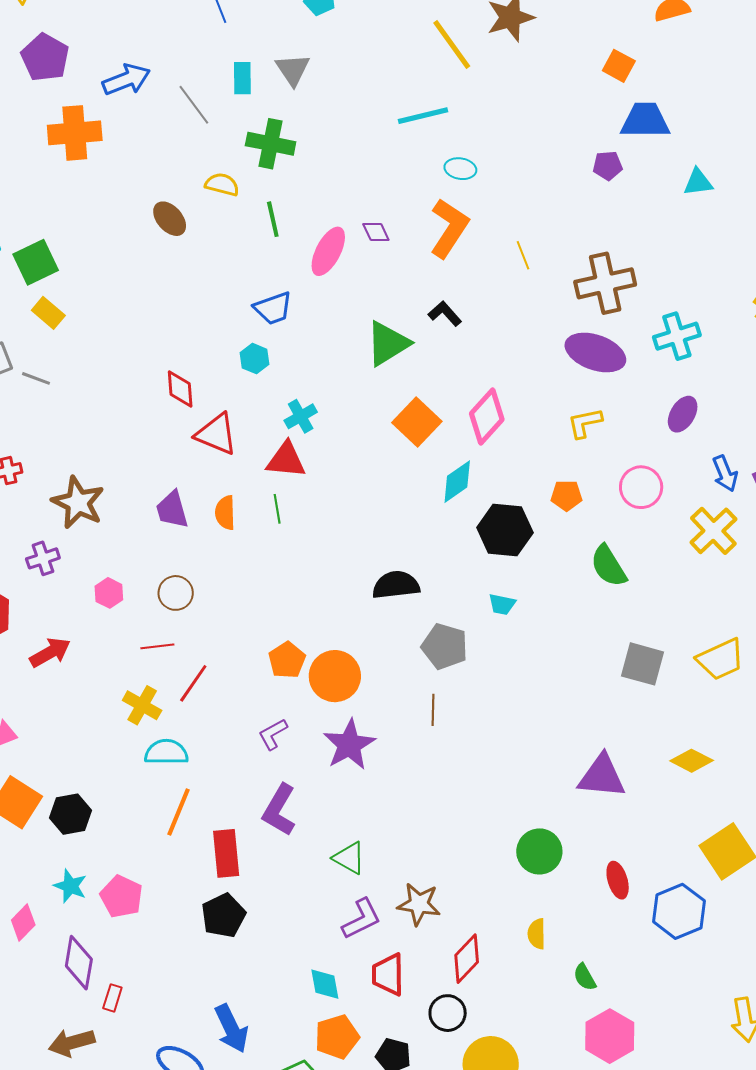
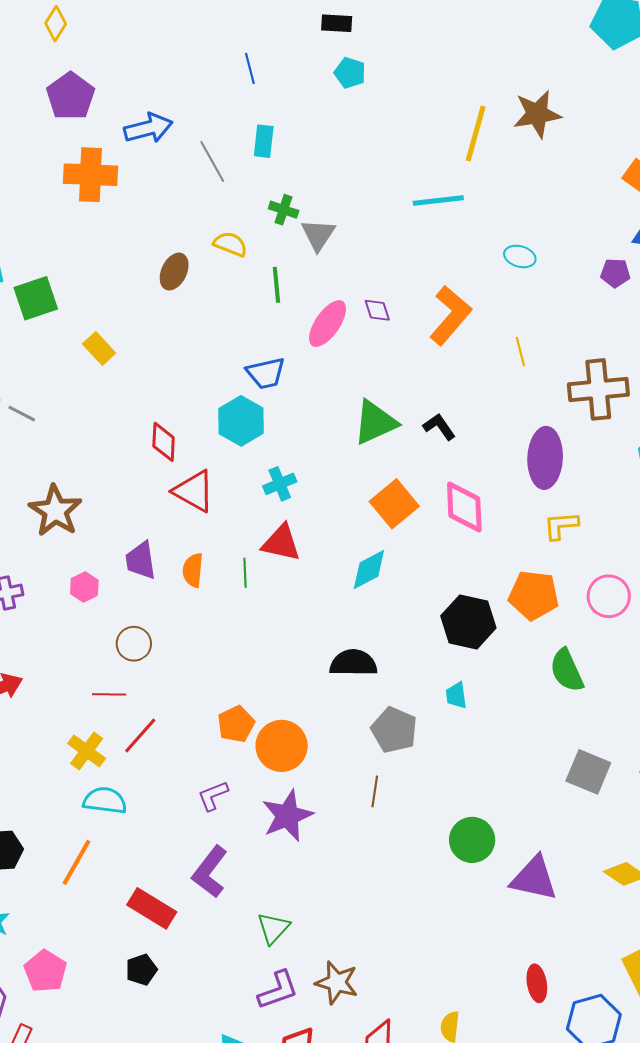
yellow line: (452, 45) -> (476, 134), turned 44
gray triangle: (293, 70) -> (318, 235), moved
green cross: (271, 144) -> (284, 210), size x0.6
cyan ellipse: (460, 169) -> (520, 256), moved
brown ellipse: (170, 219) -> (174, 272), turned 60
yellow rectangle: (48, 313) -> (99, 349), moved
black L-shape: (445, 314) -> (439, 427), moved
purple ellipse: (595, 353) -> (545, 458), moved, turned 66
cyan hexagon: (254, 359) -> (241, 421), size x1.6
pink diamond: (487, 416) -> (464, 507), turned -52
red triangle: (286, 460) -> (281, 543), moved
cyan diamond: (457, 482) -> (369, 570), moved
orange pentagon: (566, 495) -> (534, 595), size x1.6
brown star: (78, 503) -> (55, 511), moved
pink hexagon: (109, 593) -> (84, 587), moved
cyan trapezoid: (502, 604) -> (456, 695), turned 64
orange line: (178, 812) -> (77, 862), moved
green circle: (539, 851) -> (472, 840), moved
red rectangle: (226, 853) -> (152, 908), turned -60
green triangle: (349, 858) -> (273, 928), turned 36
pink pentagon: (121, 897) -> (45, 971), moved
black pentagon: (223, 915) -> (141, 970), size x0.7

